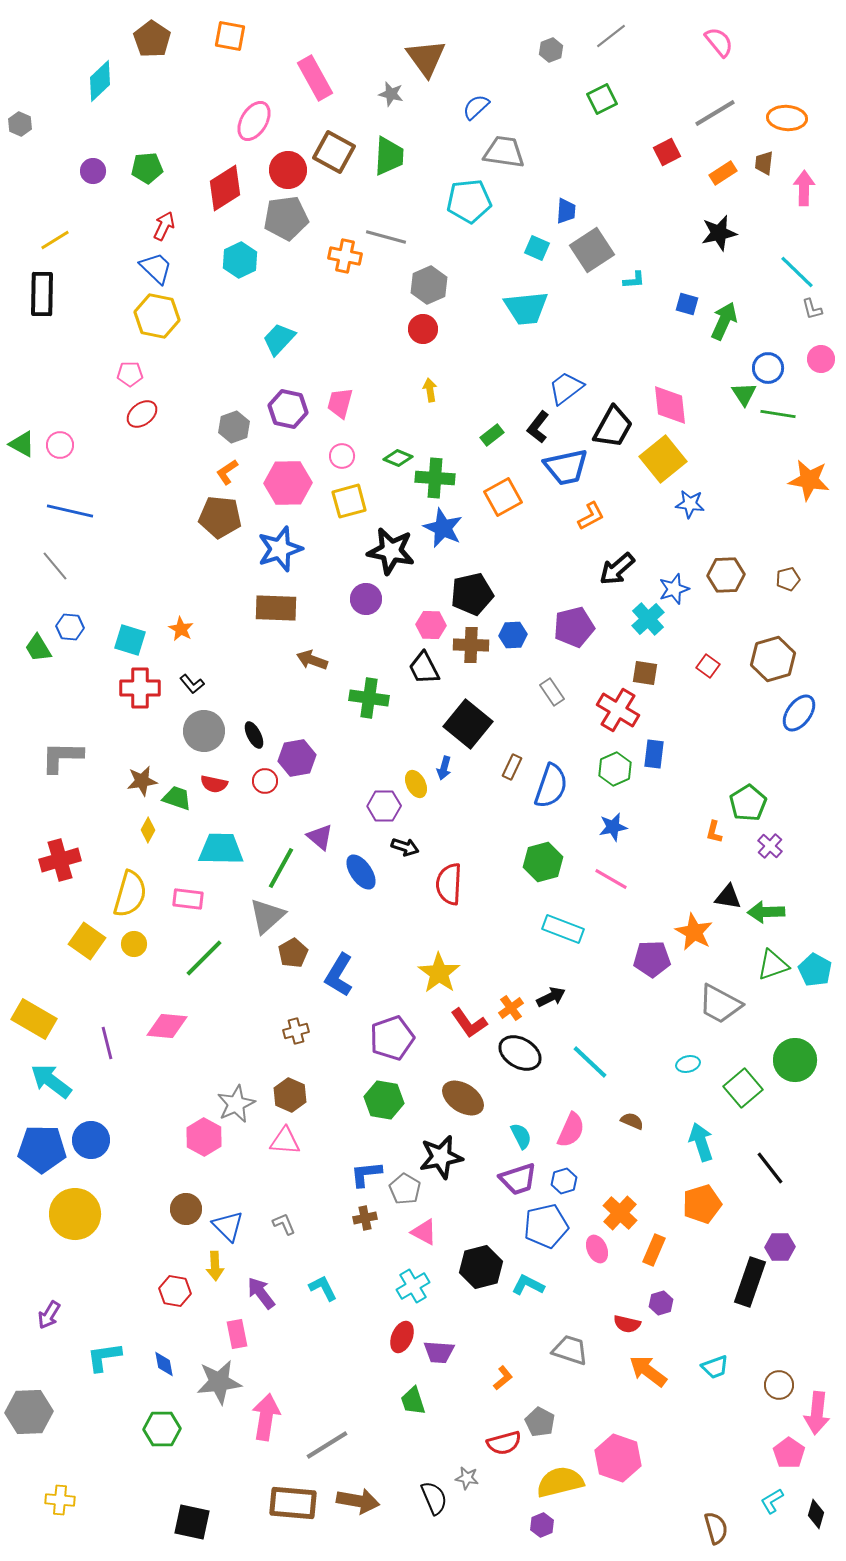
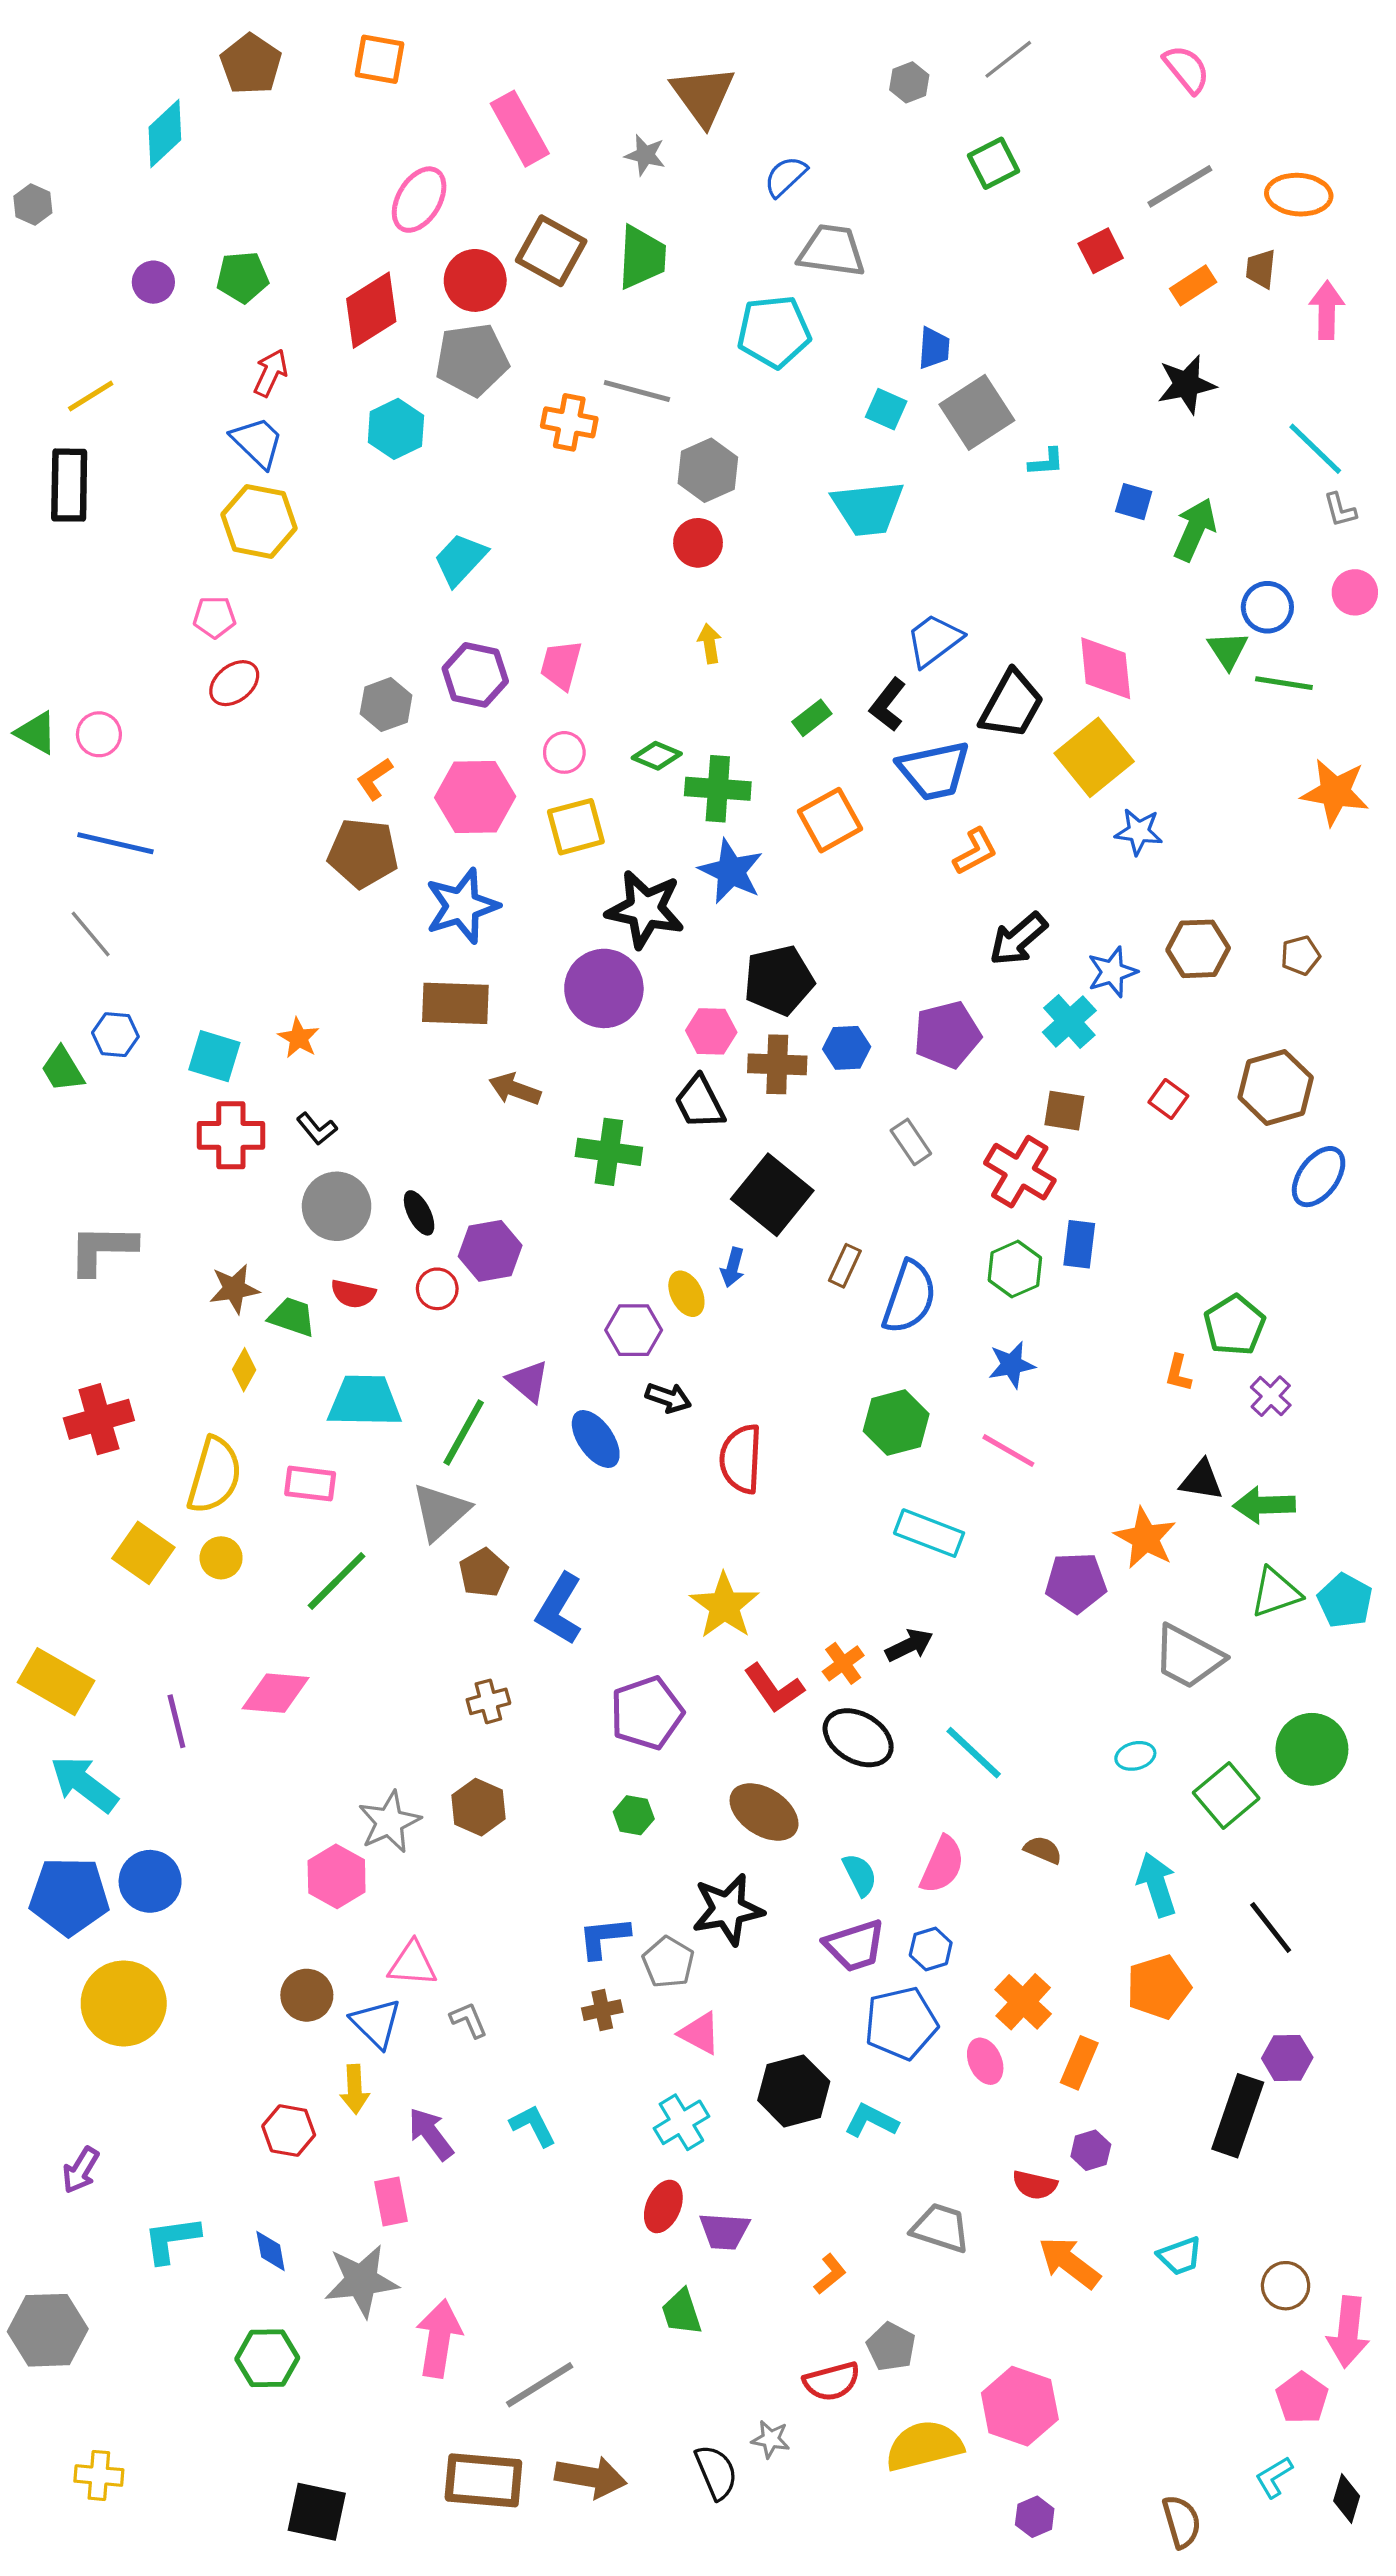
purple circle: (366, 599) -> (604, 988), size x1.5
green hexagon: (384, 1100) -> (634, 1815), size x0.6
pink triangle: (285, 1141) -> (412, 1964), moved
purple hexagon: (542, 1525) -> (1035, 2517), moved

